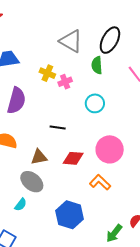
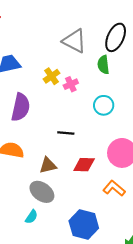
yellow cross: (47, 73) -> (52, 76), turned 35

